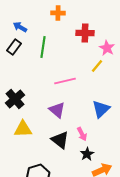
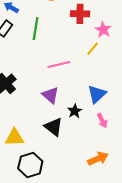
yellow triangle: (23, 129) -> (14, 137), moved
pink arrow: (82, 134) -> (102, 121), moved
black star: (87, 154) -> (75, 111), moved

